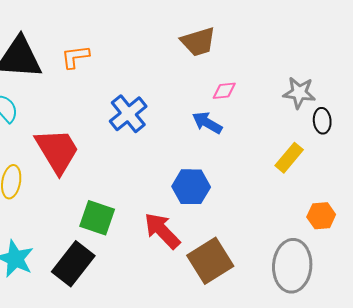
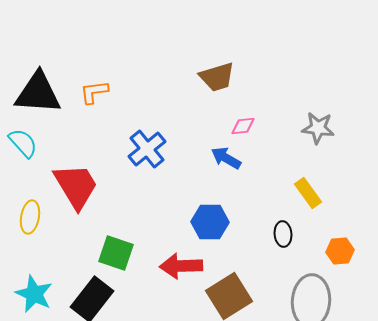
black ellipse: (322, 121) -> (283, 234), moved
yellow rectangle: (289, 158) -> (308, 193), turned -76
red arrow: (162, 231) -> (181, 266), turned -48

